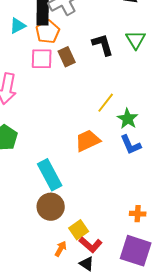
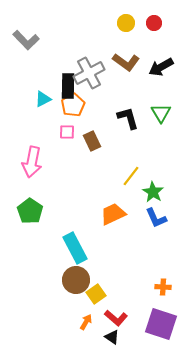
brown rectangle: (67, 57) -> (92, 141), moved
pink square: (42, 59) -> (67, 132), size x0.7
yellow square: (79, 230) -> (96, 294), moved

